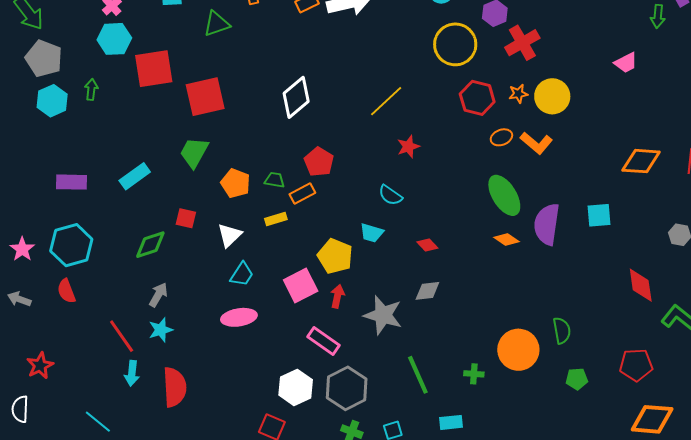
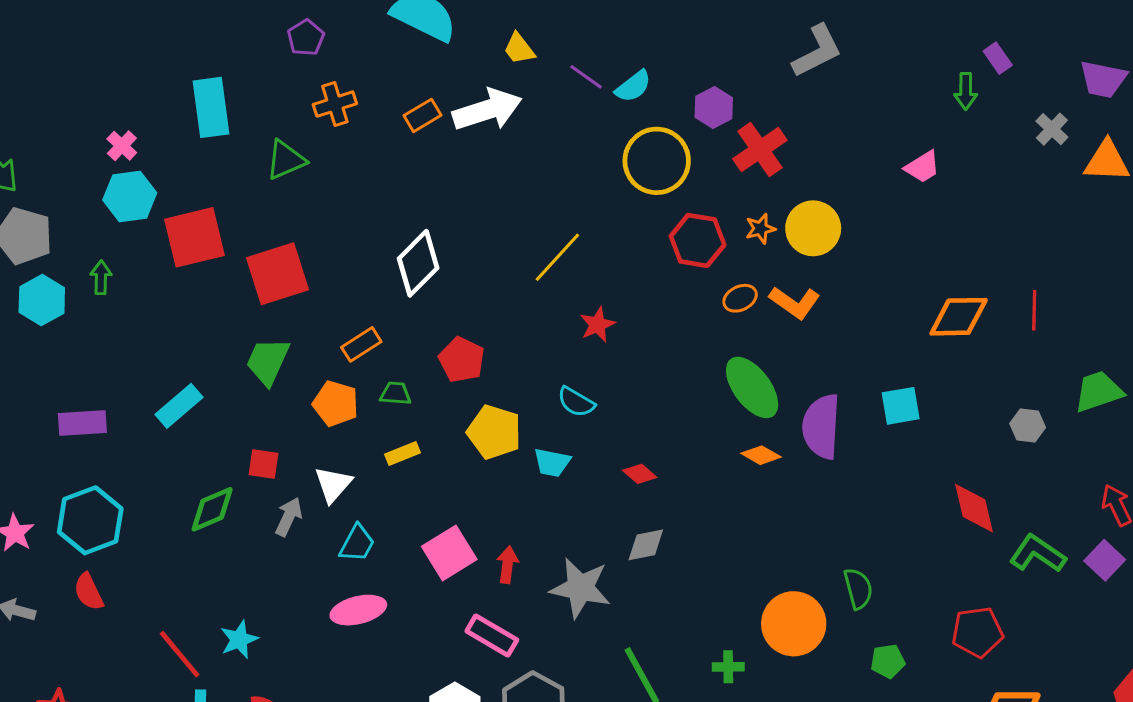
orange rectangle: (302, 194) -> (361, 344), moved
yellow pentagon: (335, 256) -> (494, 432), moved
gray arrow: (158, 295) -> (289, 517), moved

